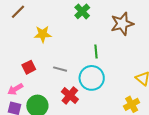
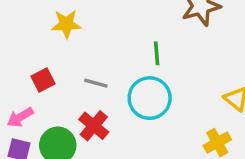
red cross: (70, 95) -> (94, 126), moved

